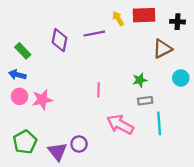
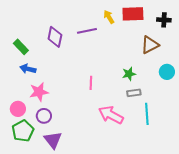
blue arrow: (17, 75) -> (28, 69), moved
pink circle: (19, 96) -> (18, 109), moved
purple circle: (79, 144) -> (44, 116), moved

